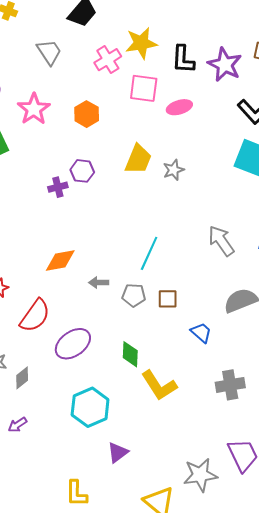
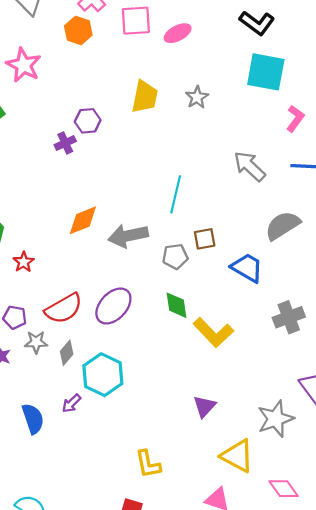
orange hexagon: (87, 114) -> (78, 31), moved
gray star: (174, 170) -> (197, 97), moved
gray arrow: (99, 283) -> (128, 236), size x1.8
gray pentagon: (134, 295) -> (175, 256), moved
red semicircle: (35, 316) -> (64, 308), moved, turned 36
blue trapezoid: (201, 333) -> (247, 268), size x1.4
cyan hexagon: (90, 407) -> (103, 375), moved
purple triangle: (118, 452) -> (204, 406), moved

